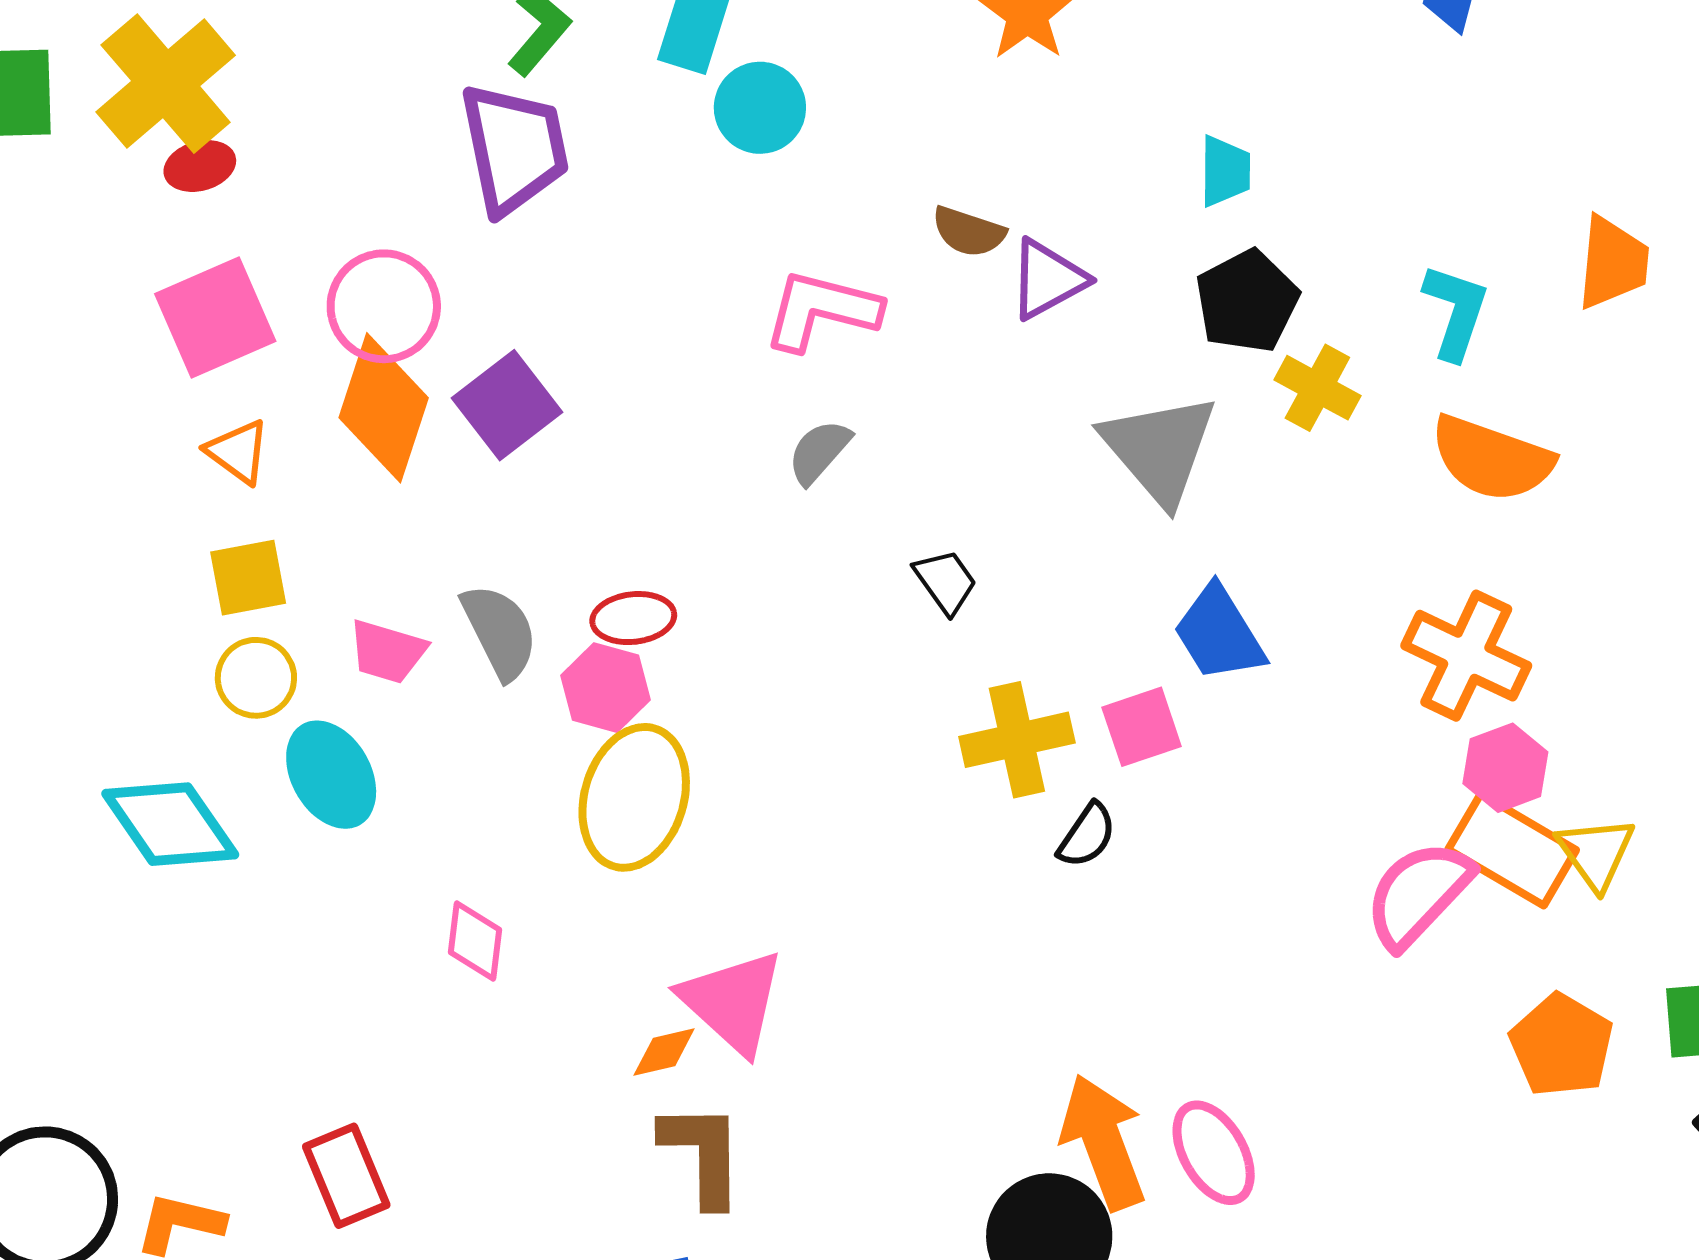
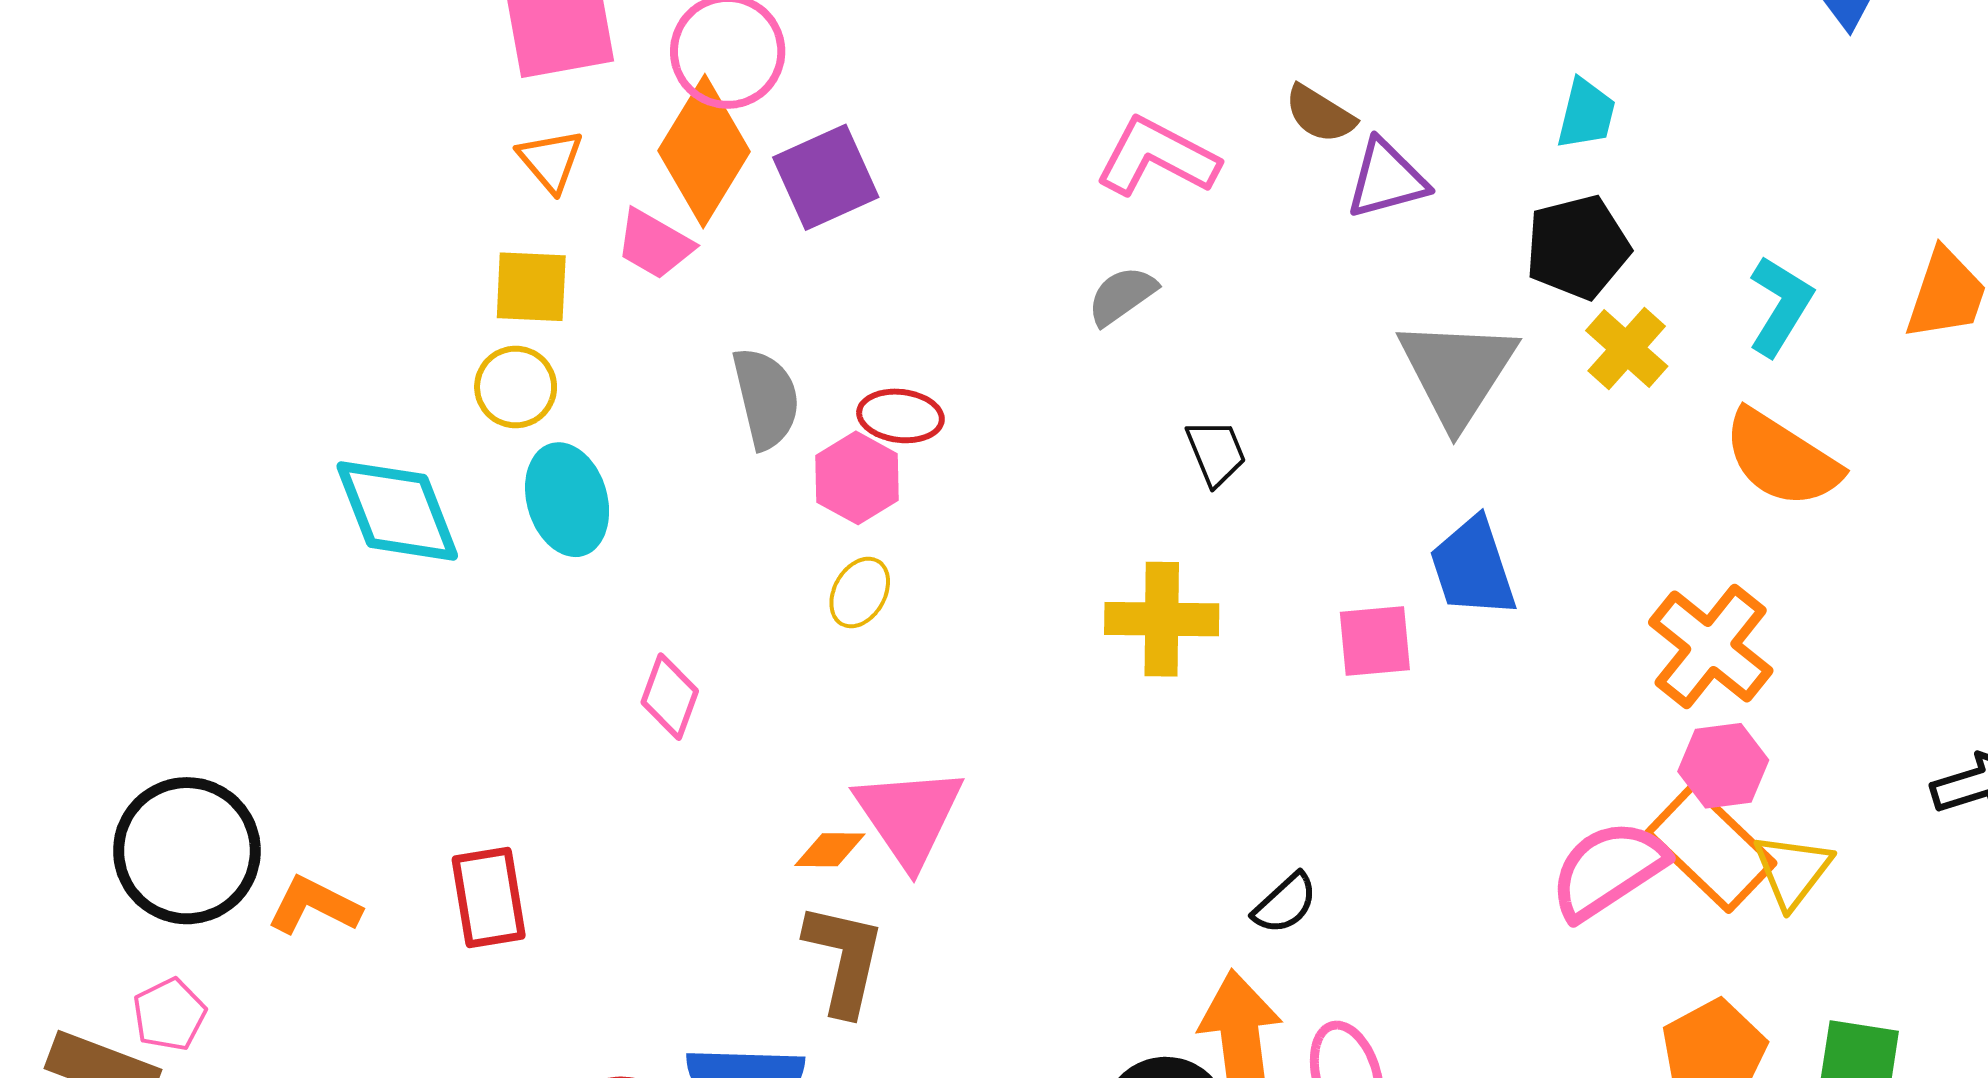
pink trapezoid: (387, 652) -> (654, 244), moved
yellow cross: (1017, 740) -> (1162, 619), moved
yellow ellipse: (634, 797) -> (860, 592), size x0.5
black semicircle: (1087, 835) -> (1285, 903), moved

